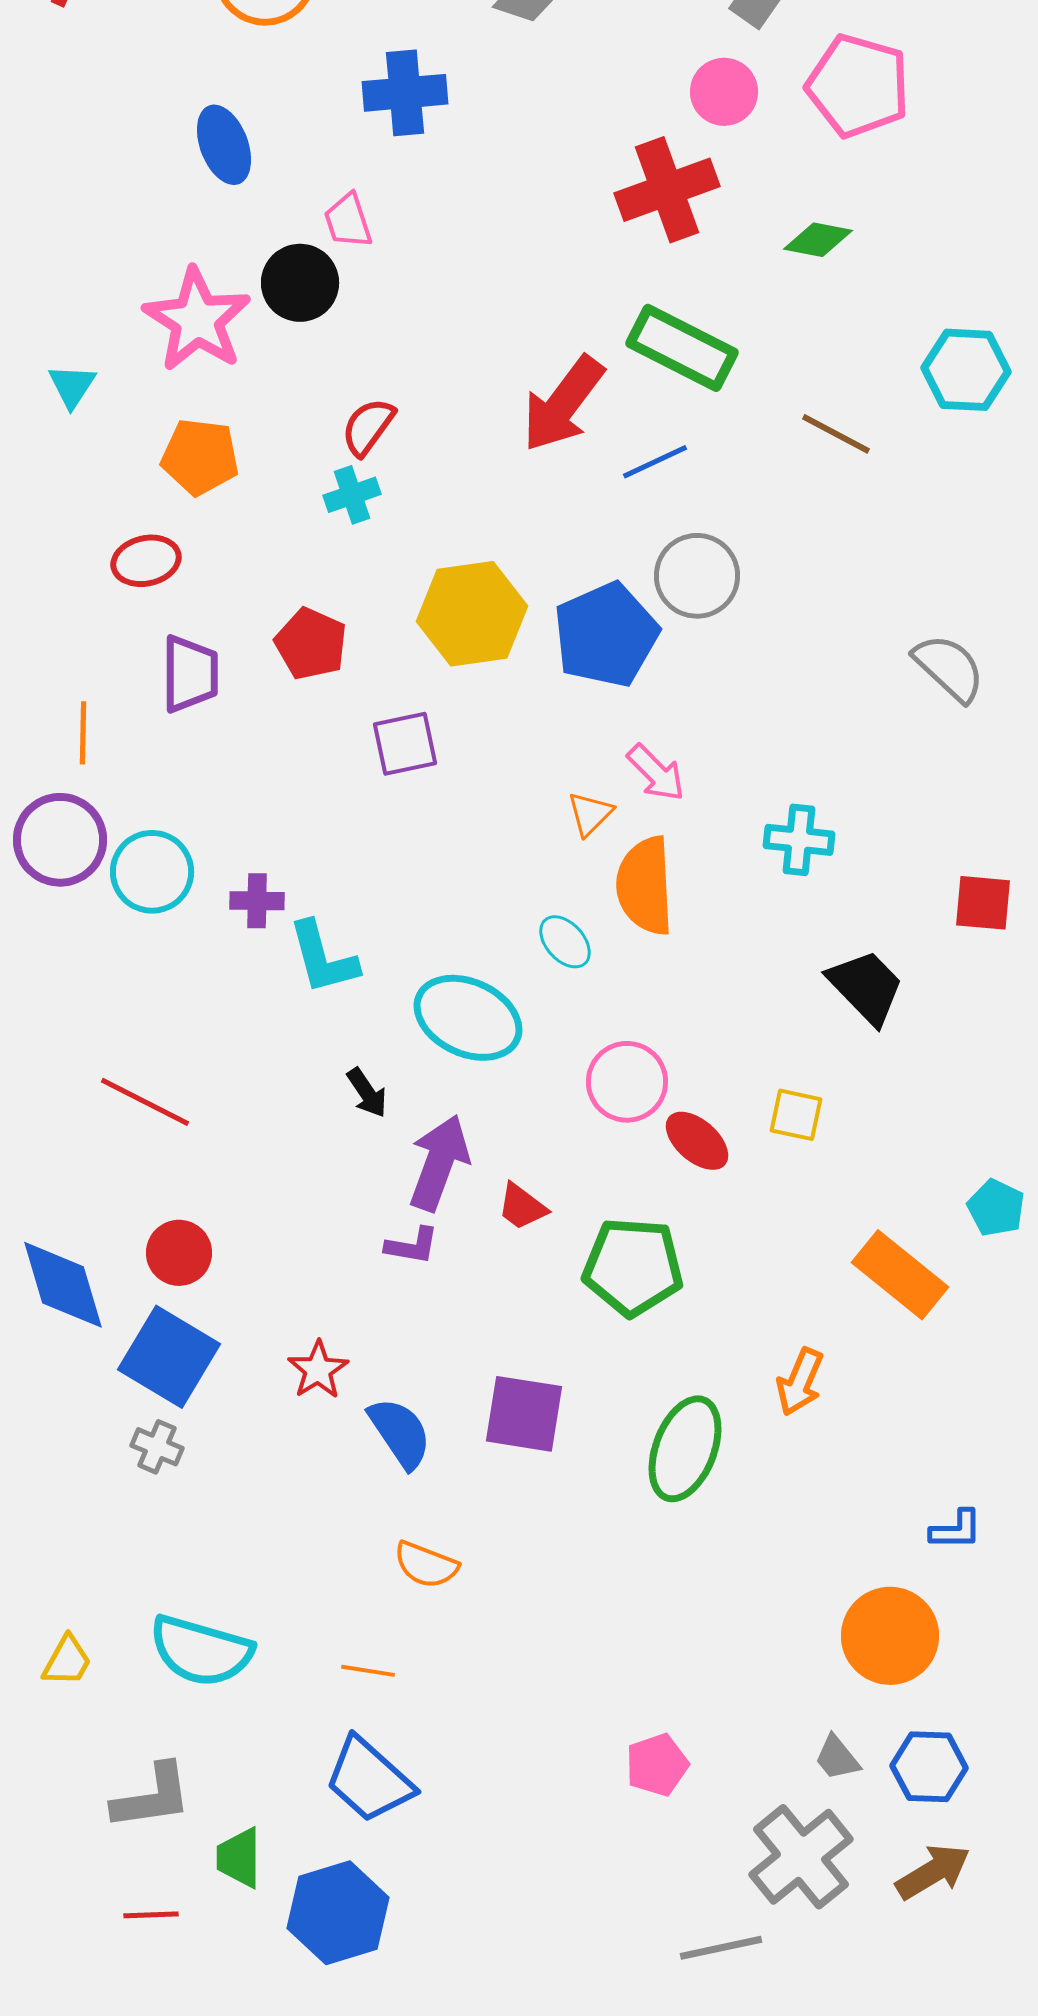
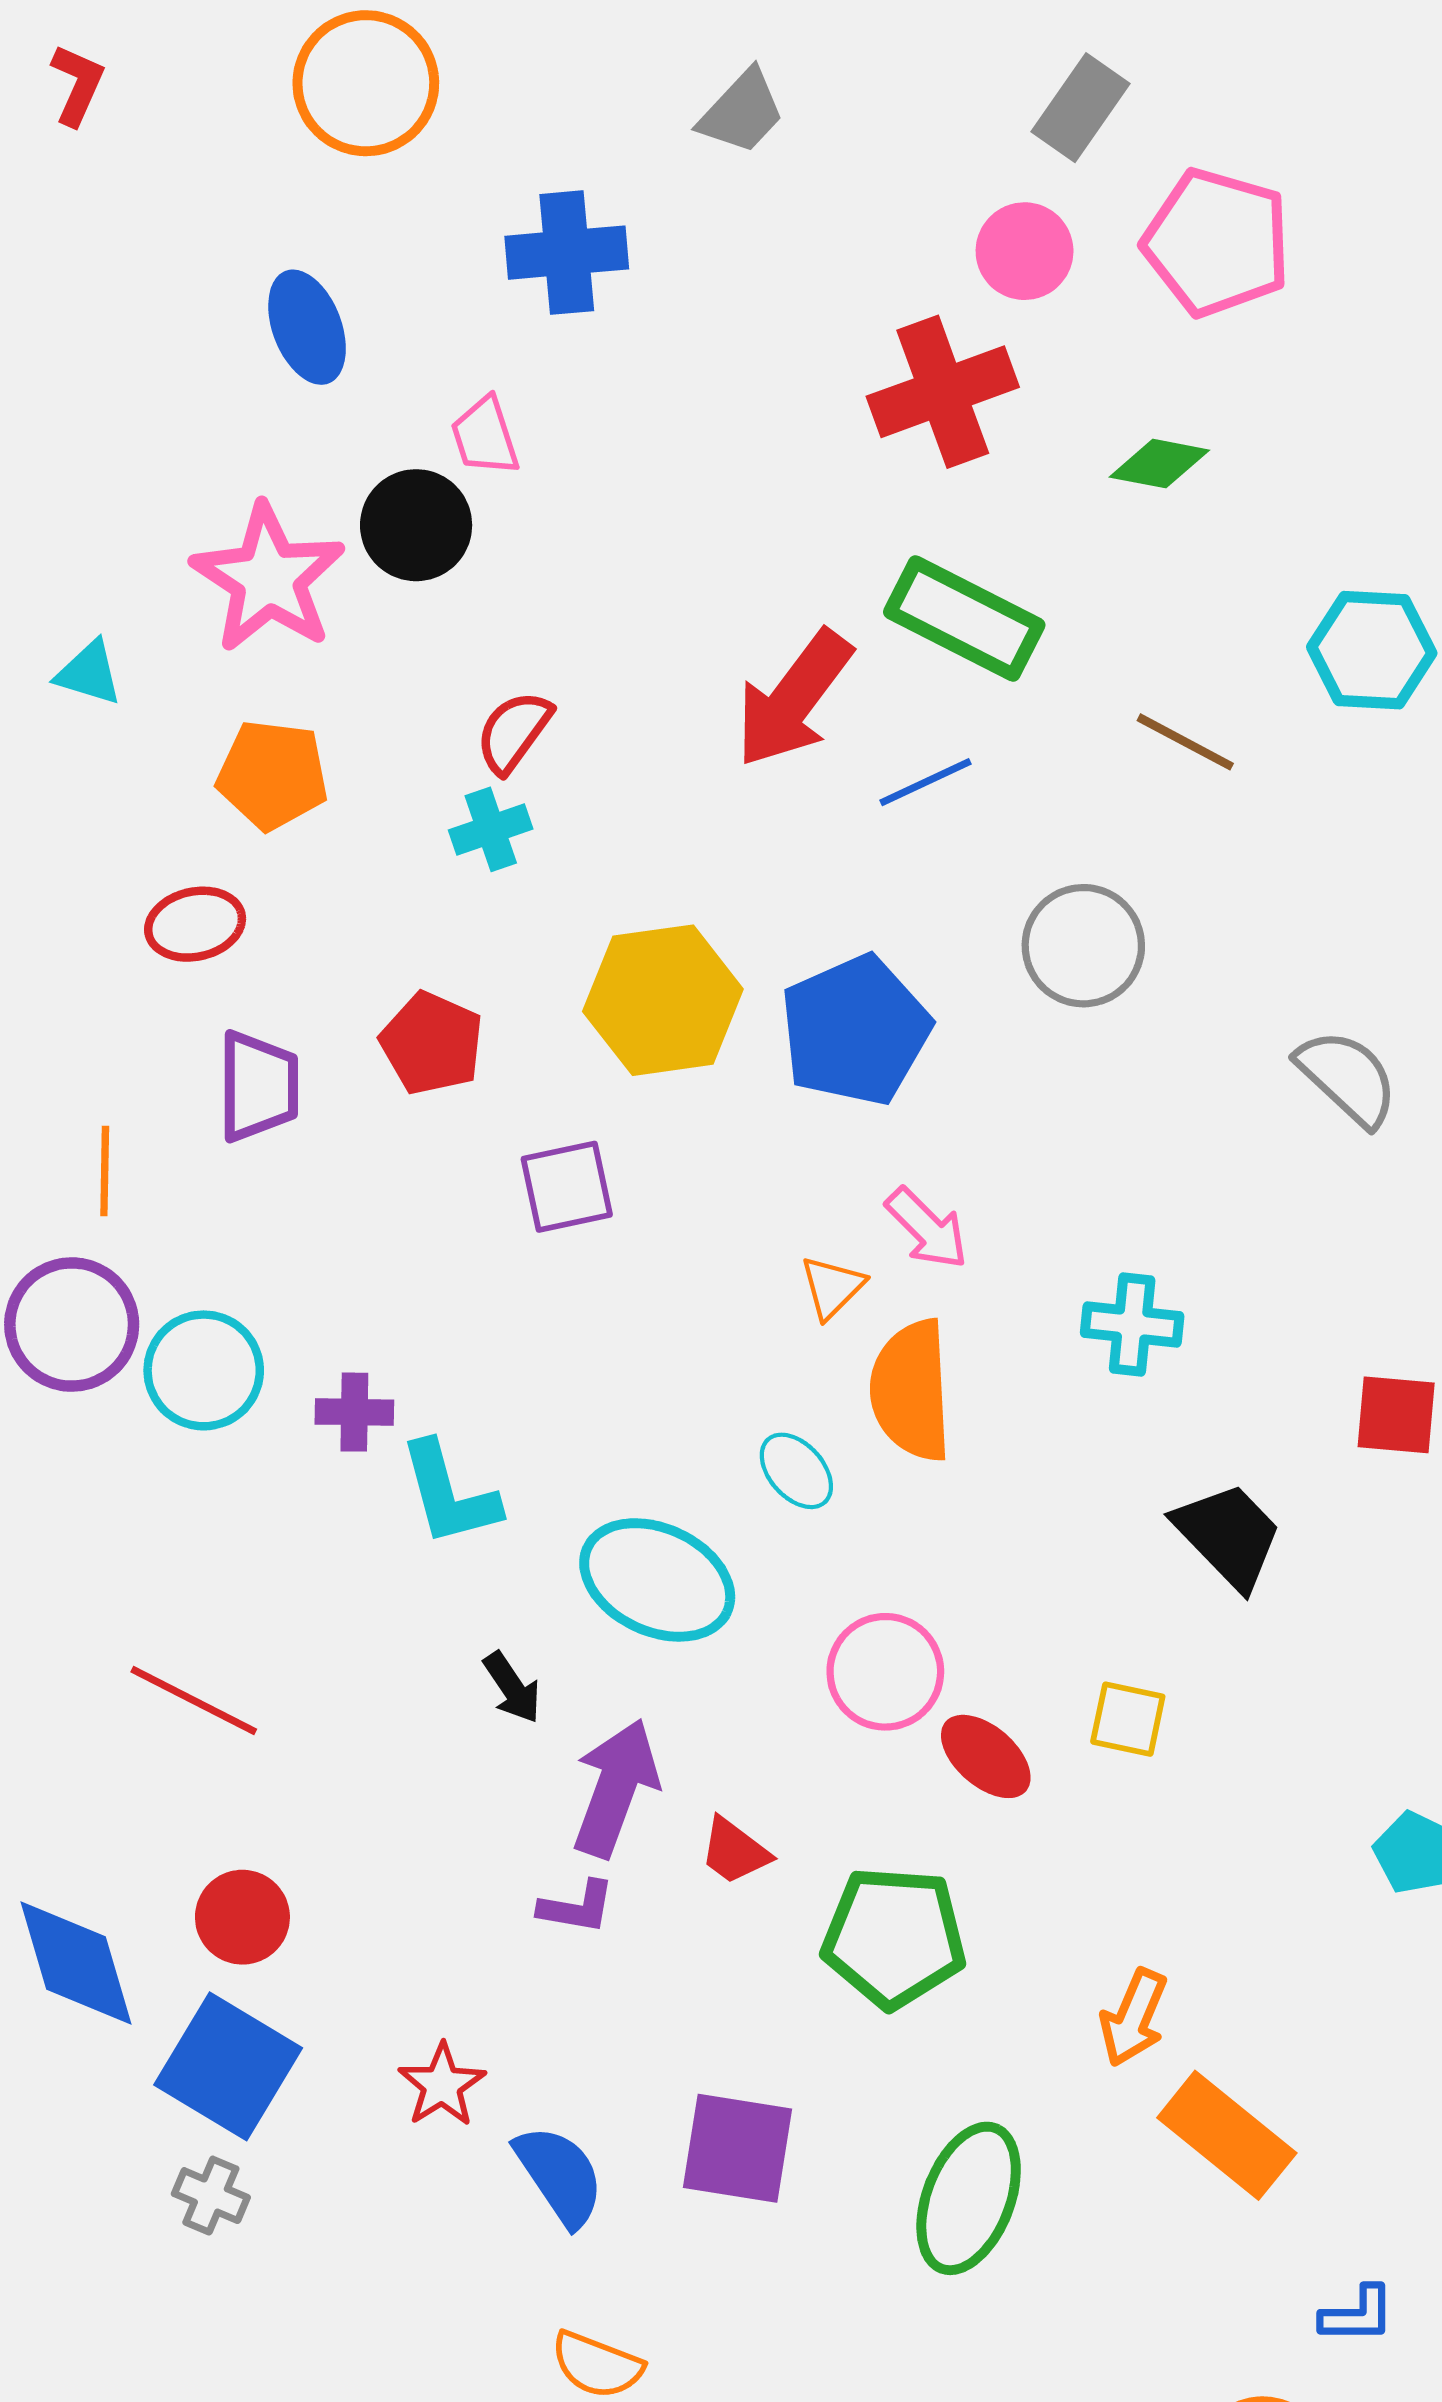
cyan triangle: (72, 386) -> (89, 673), turned -46
gray circle: (697, 576) -> (1083, 946), moved
orange rectangle: (900, 1275) -> (1227, 2135), moved
orange arrow: (800, 1382) -> (1134, 2018), moved

